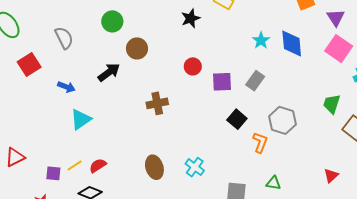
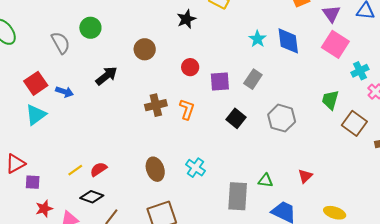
green circle: (112, 21) -> (90, 28), moved
brown circle: (137, 48) -> (145, 49), moved
red square: (29, 65) -> (36, 83), moved
cyan triangle: (81, 119) -> (36, 115), moved
orange L-shape: (260, 142) -> (187, 109), moved
purple square: (53, 173) -> (33, 182), moved
red triangle: (331, 176) -> (305, 176), moved
green triangle: (273, 183) -> (265, 180), moved

